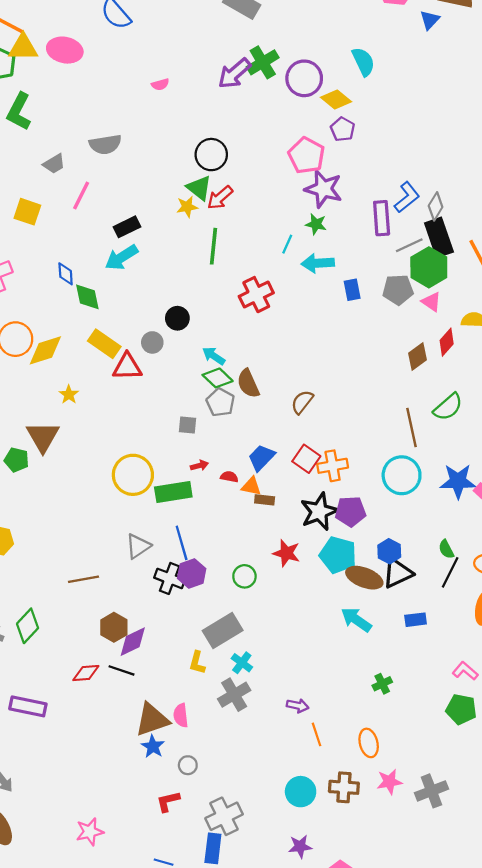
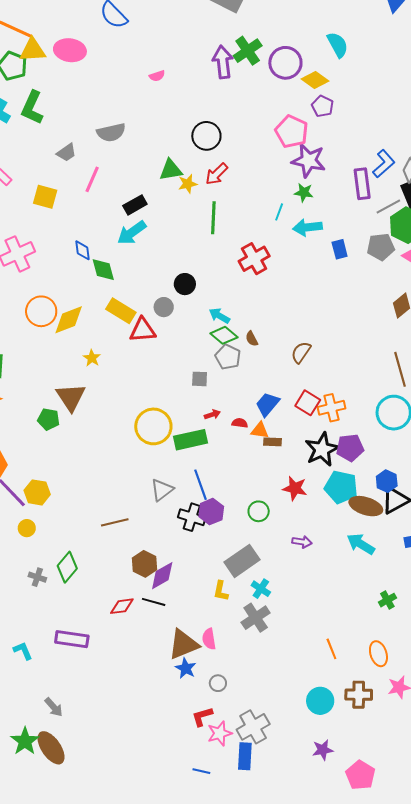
purple arrow: (234, 73) -> (223, 62), turned 128
green triangle: (199, 188) -> (171, 170), moved, turned -45
brown semicircle: (248, 384) -> (252, 339), size x0.6
purple arrow: (298, 706) -> (302, 542), moved
pink star: (90, 832) -> (220, 733), moved

